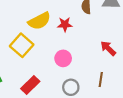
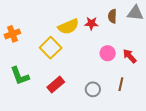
red star: (65, 24) -> (91, 23), moved
pink circle: (63, 58) -> (108, 53), moved

